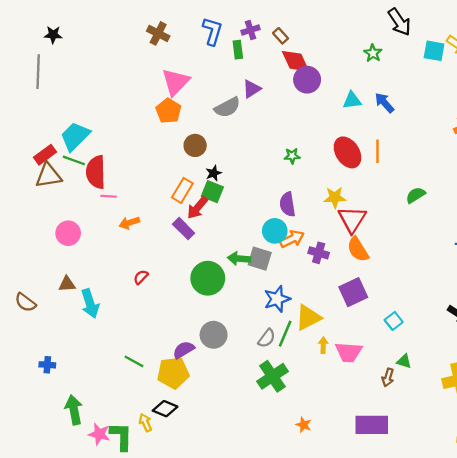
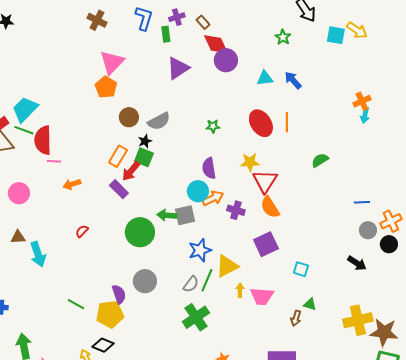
purple triangle: (252, 89) -> (178, 68), size x1.4
gray semicircle: (227, 107) -> (159, 121), moved
gray square: (260, 259) -> (185, 215), turned -30
cyan square: (394, 321) -> (301, 269), turned -35
purple semicircle: (184, 350) -> (119, 294), turned 102

